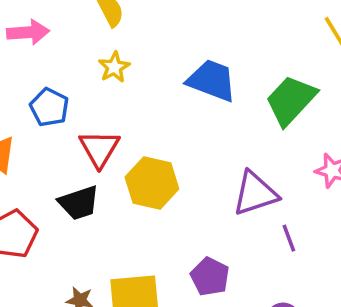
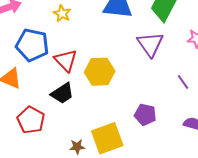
blue pentagon: (49, 107) -> (32, 45), size x1.5
purple triangle: (255, 193) -> (150, 44), moved, turned -32

